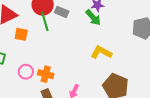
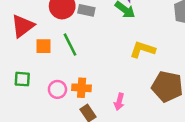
green line: (45, 21) -> (70, 45), moved

